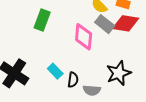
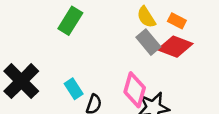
pink diamond: (84, 37) -> (135, 90), moved

